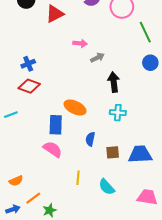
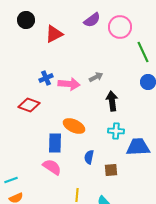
pink arrow: (80, 43) -> (69, 84), moved, size x1.5
blue cross: (28, 64) -> (46, 78), moved
cyan line: (11, 115) -> (11, 180), moved
blue trapezoid: (140, 154) -> (138, 147), moved

